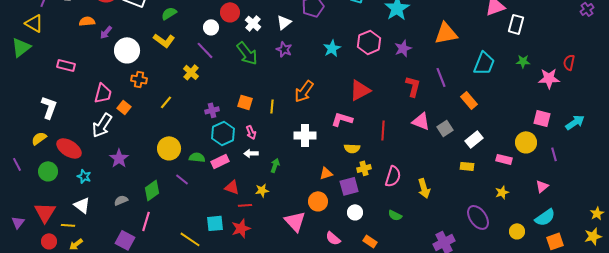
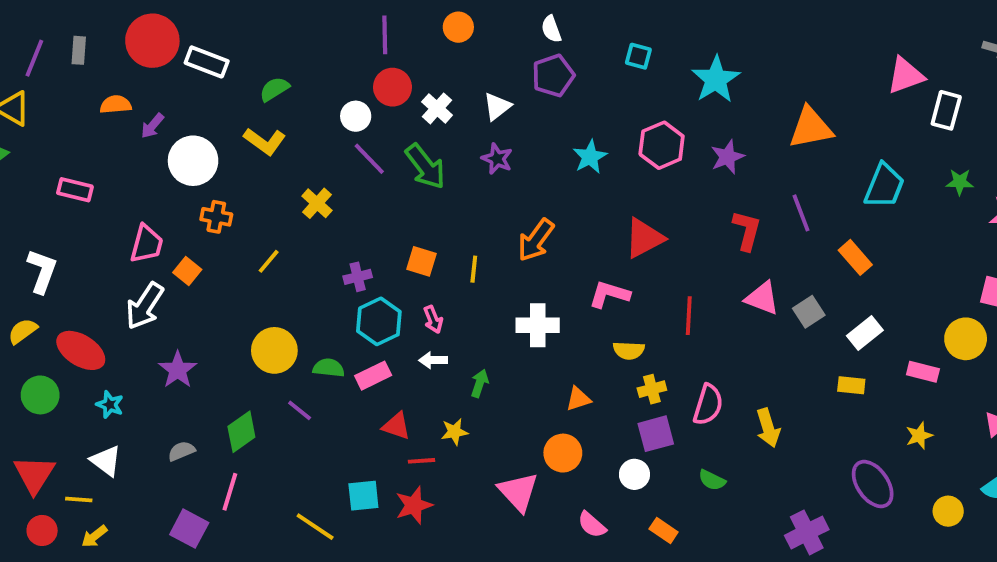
purple line: (205, 50) -> (369, 159), moved
purple square: (349, 186) -> (656, 434), moved

